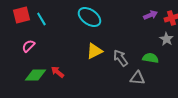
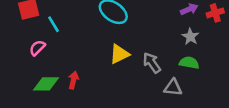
cyan line: (41, 19) -> (54, 24), moved
gray star: (166, 39) -> (190, 37), moved
red arrow: (57, 72) -> (73, 80), turned 64

